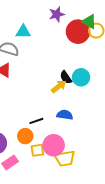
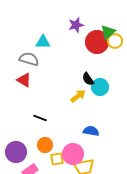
green triangle: (89, 21) -> (108, 32), turned 49
black semicircle: (66, 77) -> (88, 79), moved
blue semicircle: (65, 115) -> (91, 131), moved
black line: (36, 121) -> (40, 118), moved, turned 40

